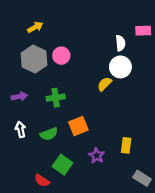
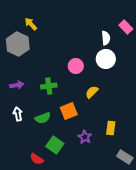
yellow arrow: (35, 27) -> (31, 24), turned -104
pink rectangle: (143, 31) -> (126, 27), turned 48
pink circle: (61, 56) -> (76, 66), moved
gray hexagon: (34, 59) -> (18, 44), moved
yellow semicircle: (105, 84) -> (92, 92), moved

